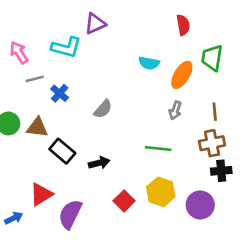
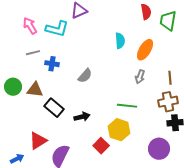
pink arrow: (19, 53) -> (30, 26), moved
green trapezoid: (212, 58) -> (168, 21), moved
cyan semicircle: (149, 63) -> (120, 41), turned -105
blue cross: (60, 93) -> (52, 64), turned -32
yellow hexagon: (161, 192) -> (119, 130), moved

